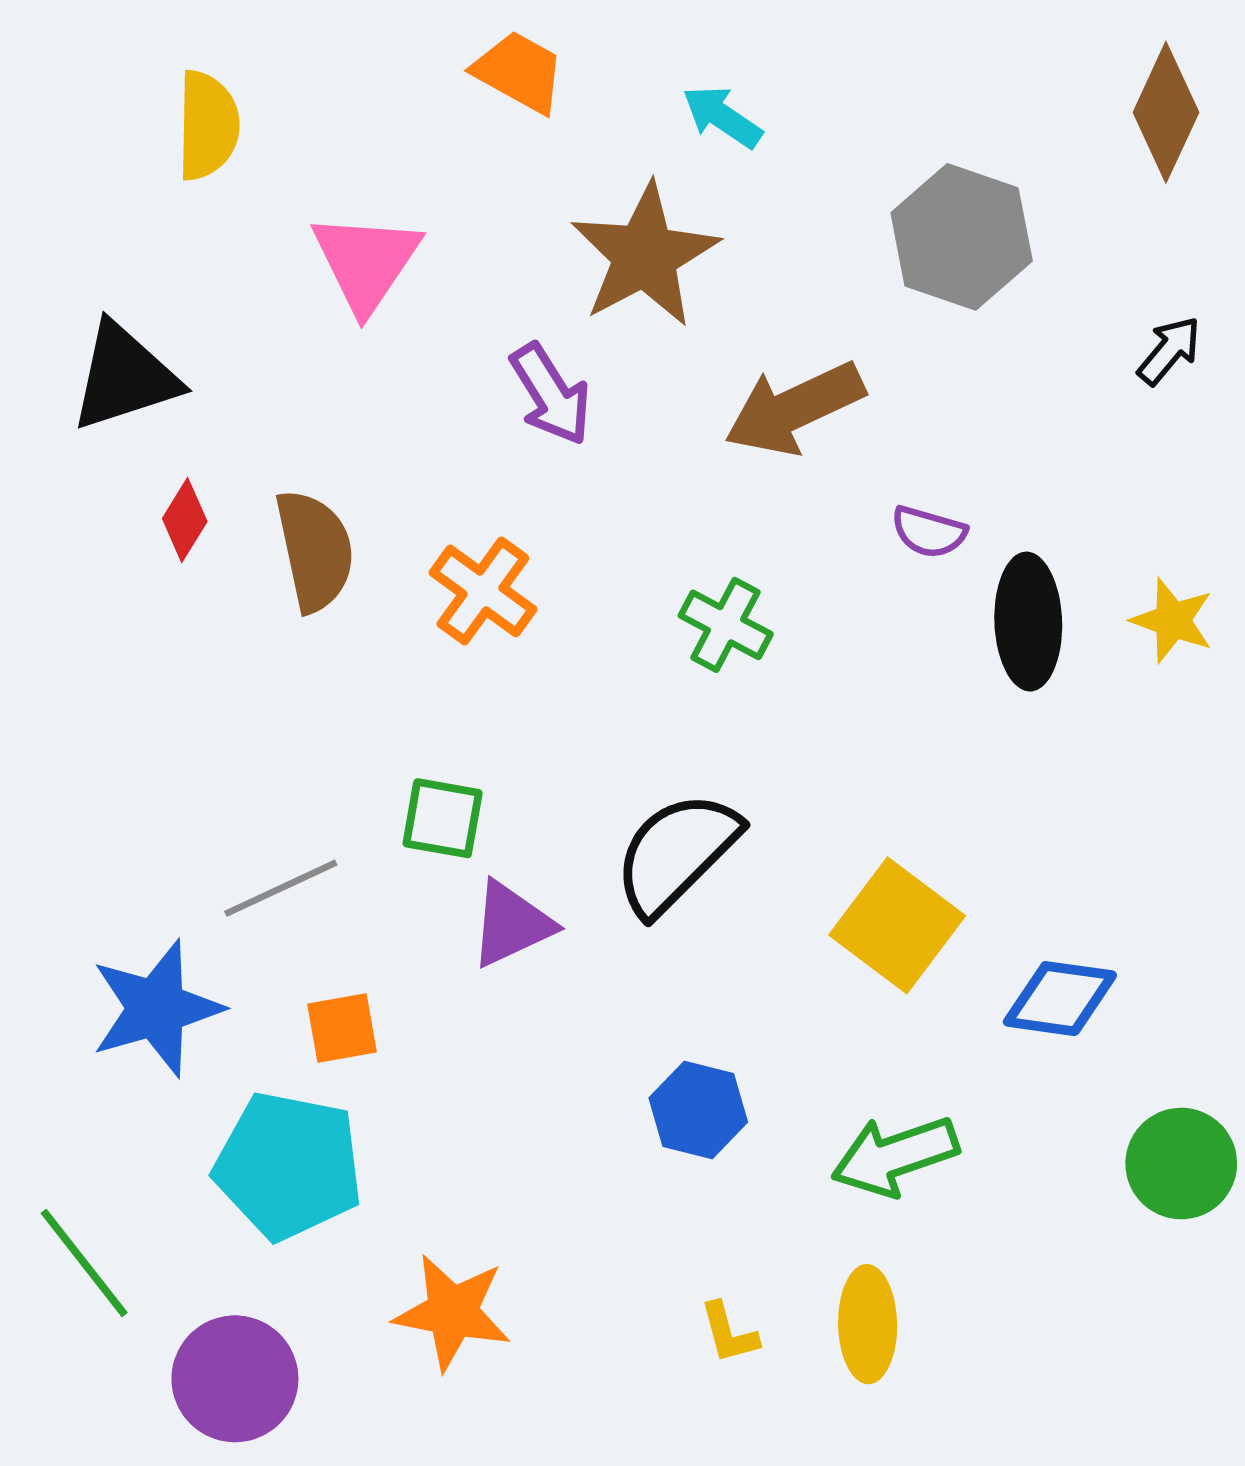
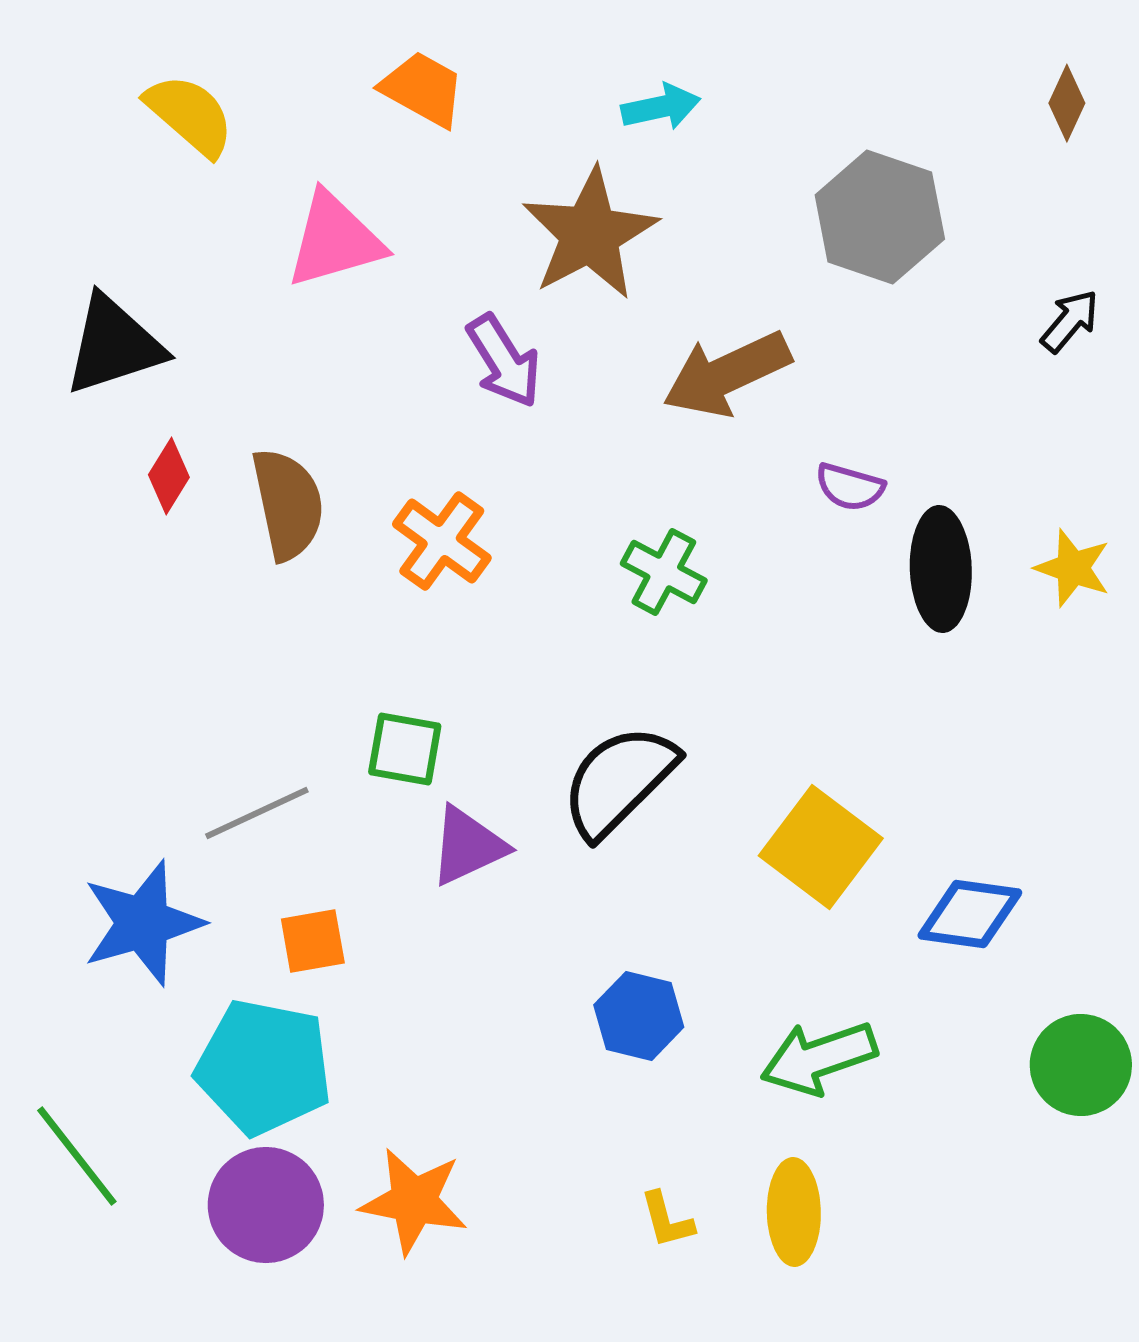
orange trapezoid: (519, 72) -> (423, 89), moved
brown diamond: (1166, 112) -> (1067, 103), size x0.6
cyan arrow: (722, 117) -> (661, 107), turned 134
yellow semicircle: (208, 125) -> (190, 115), turned -50
pink triangle: (366, 262) -> (335, 240), turned 40
purple circle: (235, 1379) -> (266, 1205), moved

